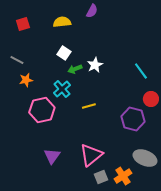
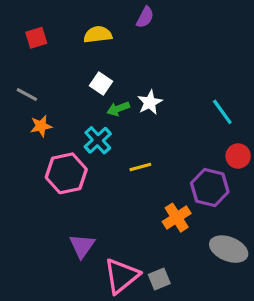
pink triangle: (91, 155) -> (121, 276), moved
orange cross: (123, 176) -> (177, 218), moved

